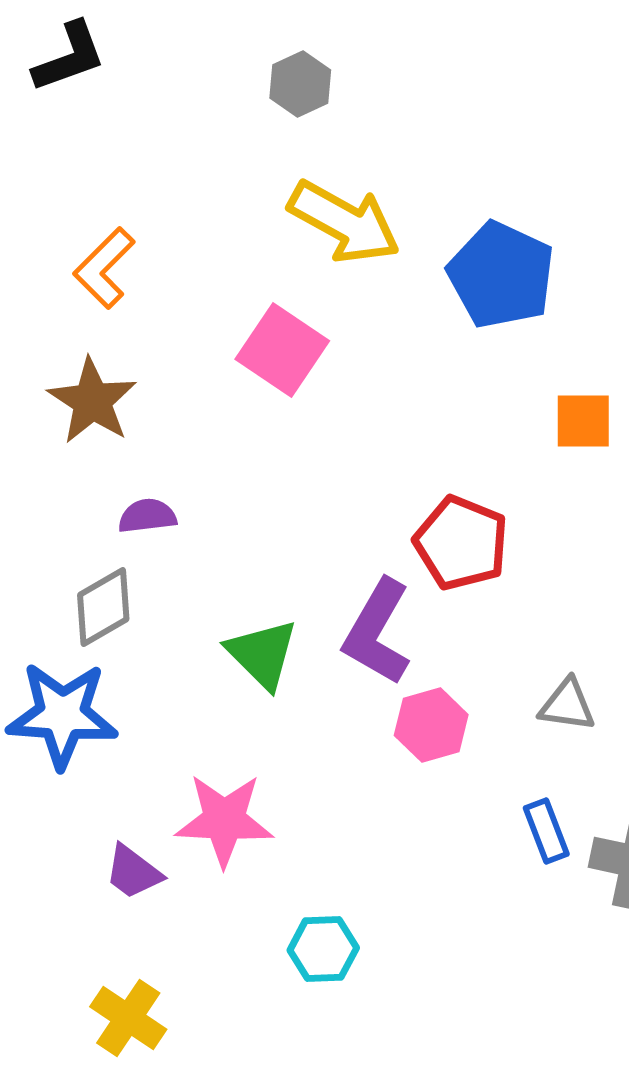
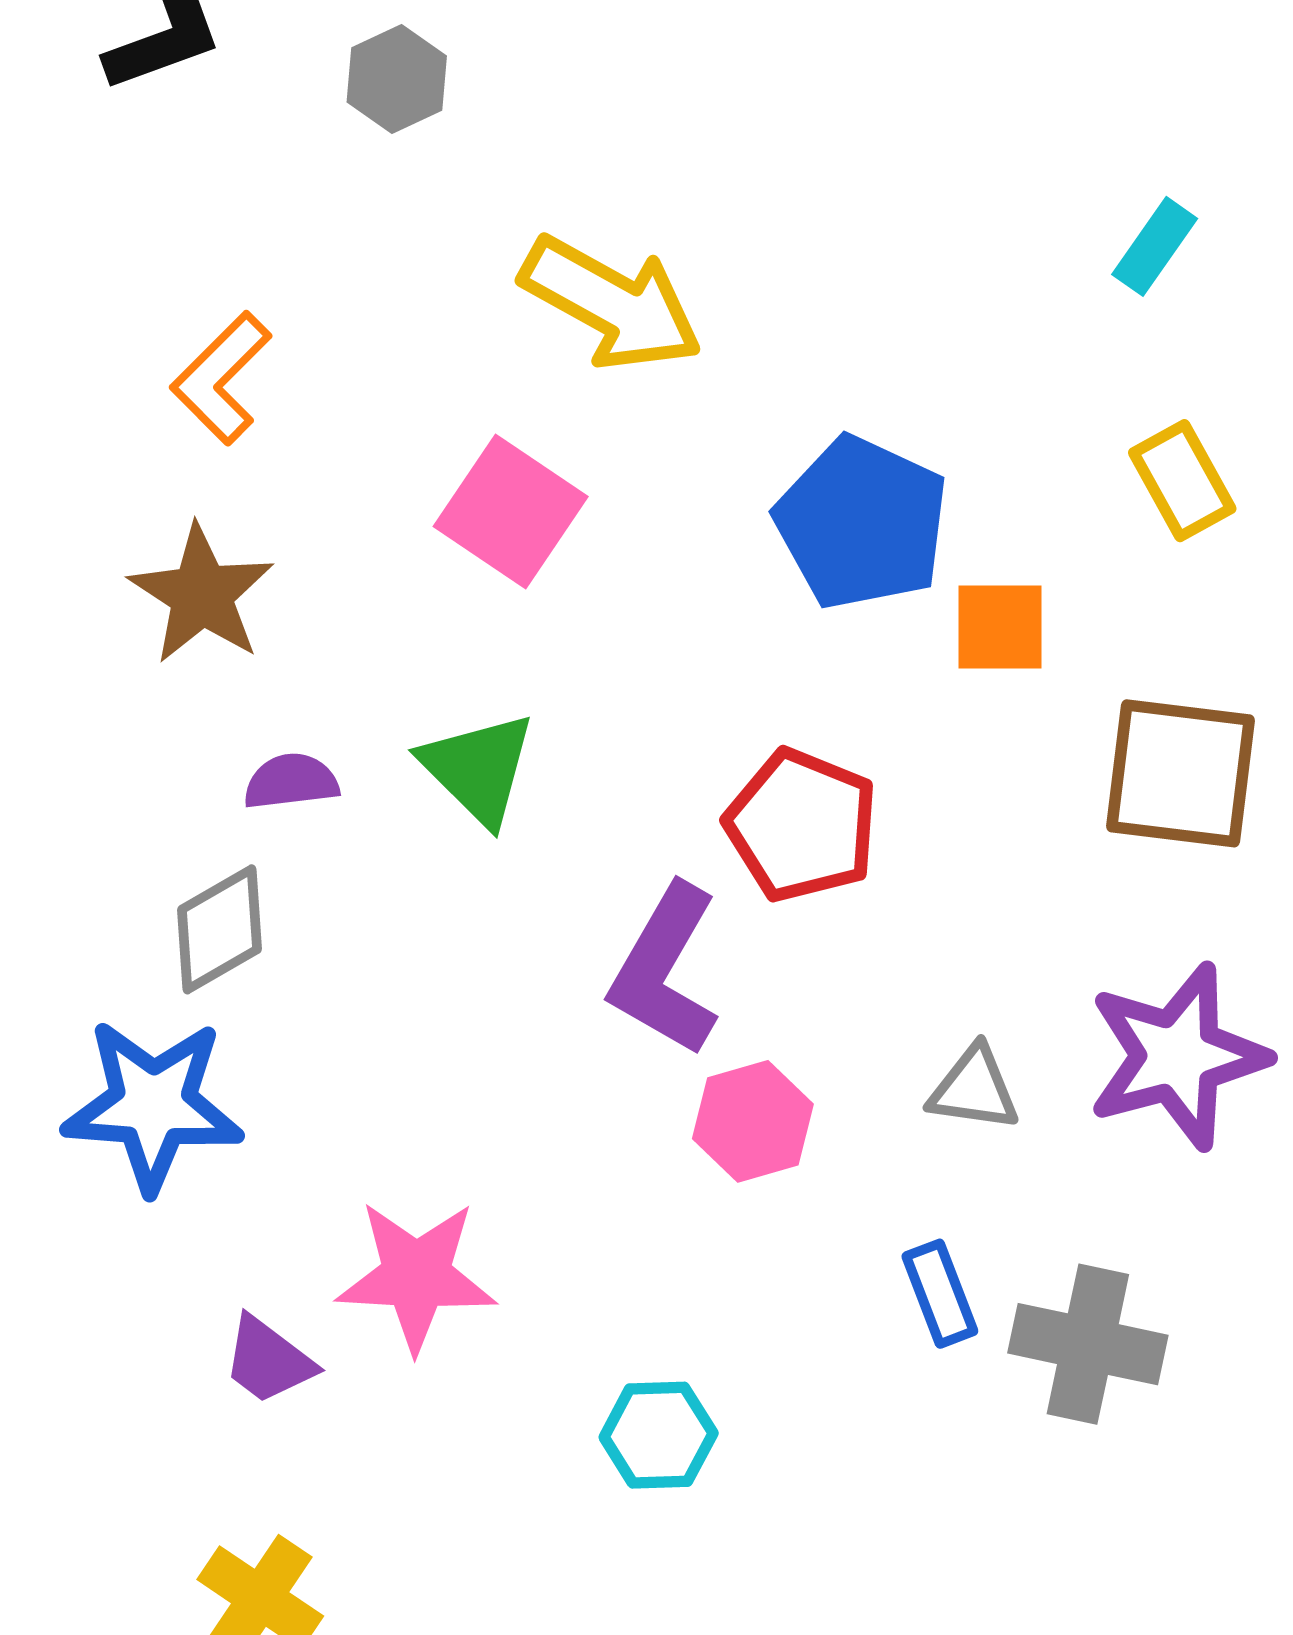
gray hexagon: (300, 84) -> (397, 79), moved
blue pentagon: (501, 275) -> (862, 523), moved
green triangle: (262, 654) -> (478, 768), moved
cyan hexagon: (323, 949) -> (659, 1435), moved

